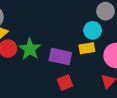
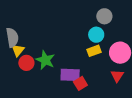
purple rectangle: (60, 56) -> (70, 75), moved

